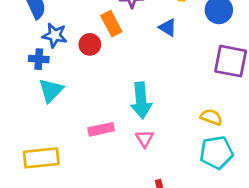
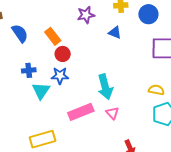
orange rectangle: (111, 24) -> (53, 36), moved
blue star: (55, 35) -> (60, 76), moved
pink rectangle: (101, 129) -> (81, 112), size x1.4

